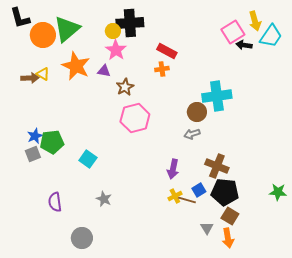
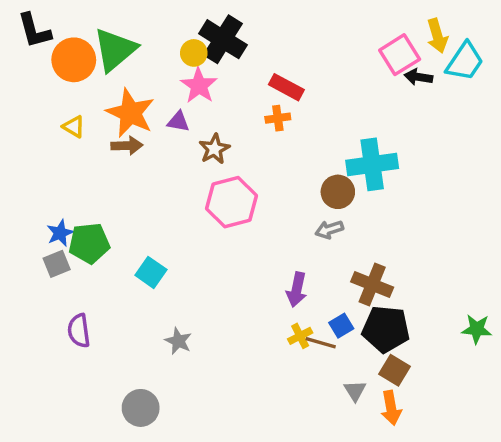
black cross: (130, 23) -> (223, 39), turned 36
brown arrow: (30, 78) -> (127, 146), moved
purple semicircle: (55, 202) -> (79, 331), moved

